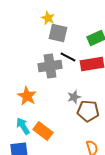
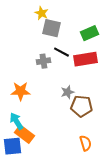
gray cross: (50, 66) -> (43, 61), size x0.6
orange star: (27, 96) -> (20, 91), turned -30
orange rectangle: (43, 131) -> (24, 134), moved

